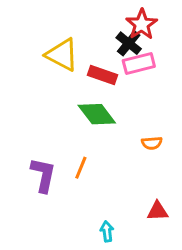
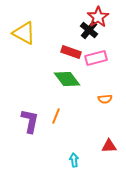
yellow triangle: (62, 55) -> (24, 33), moved
pink rectangle: (139, 63) -> (96, 58), moved

